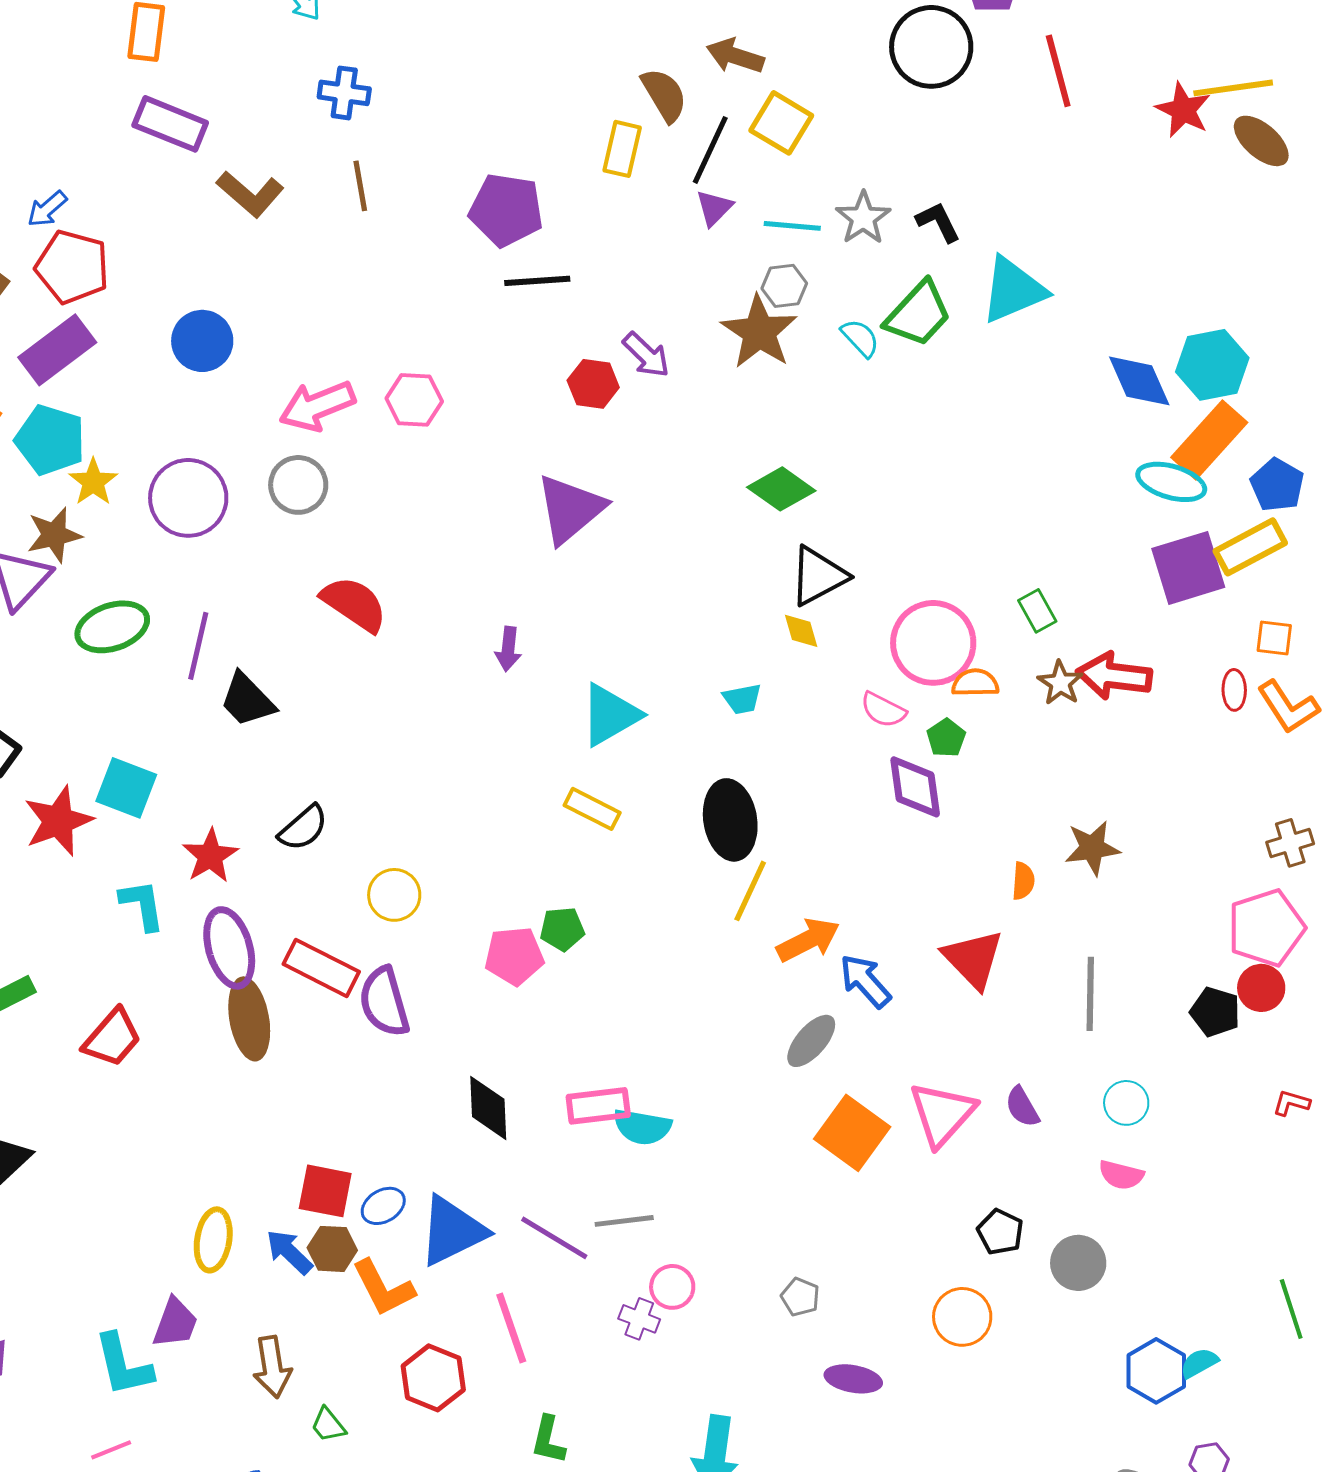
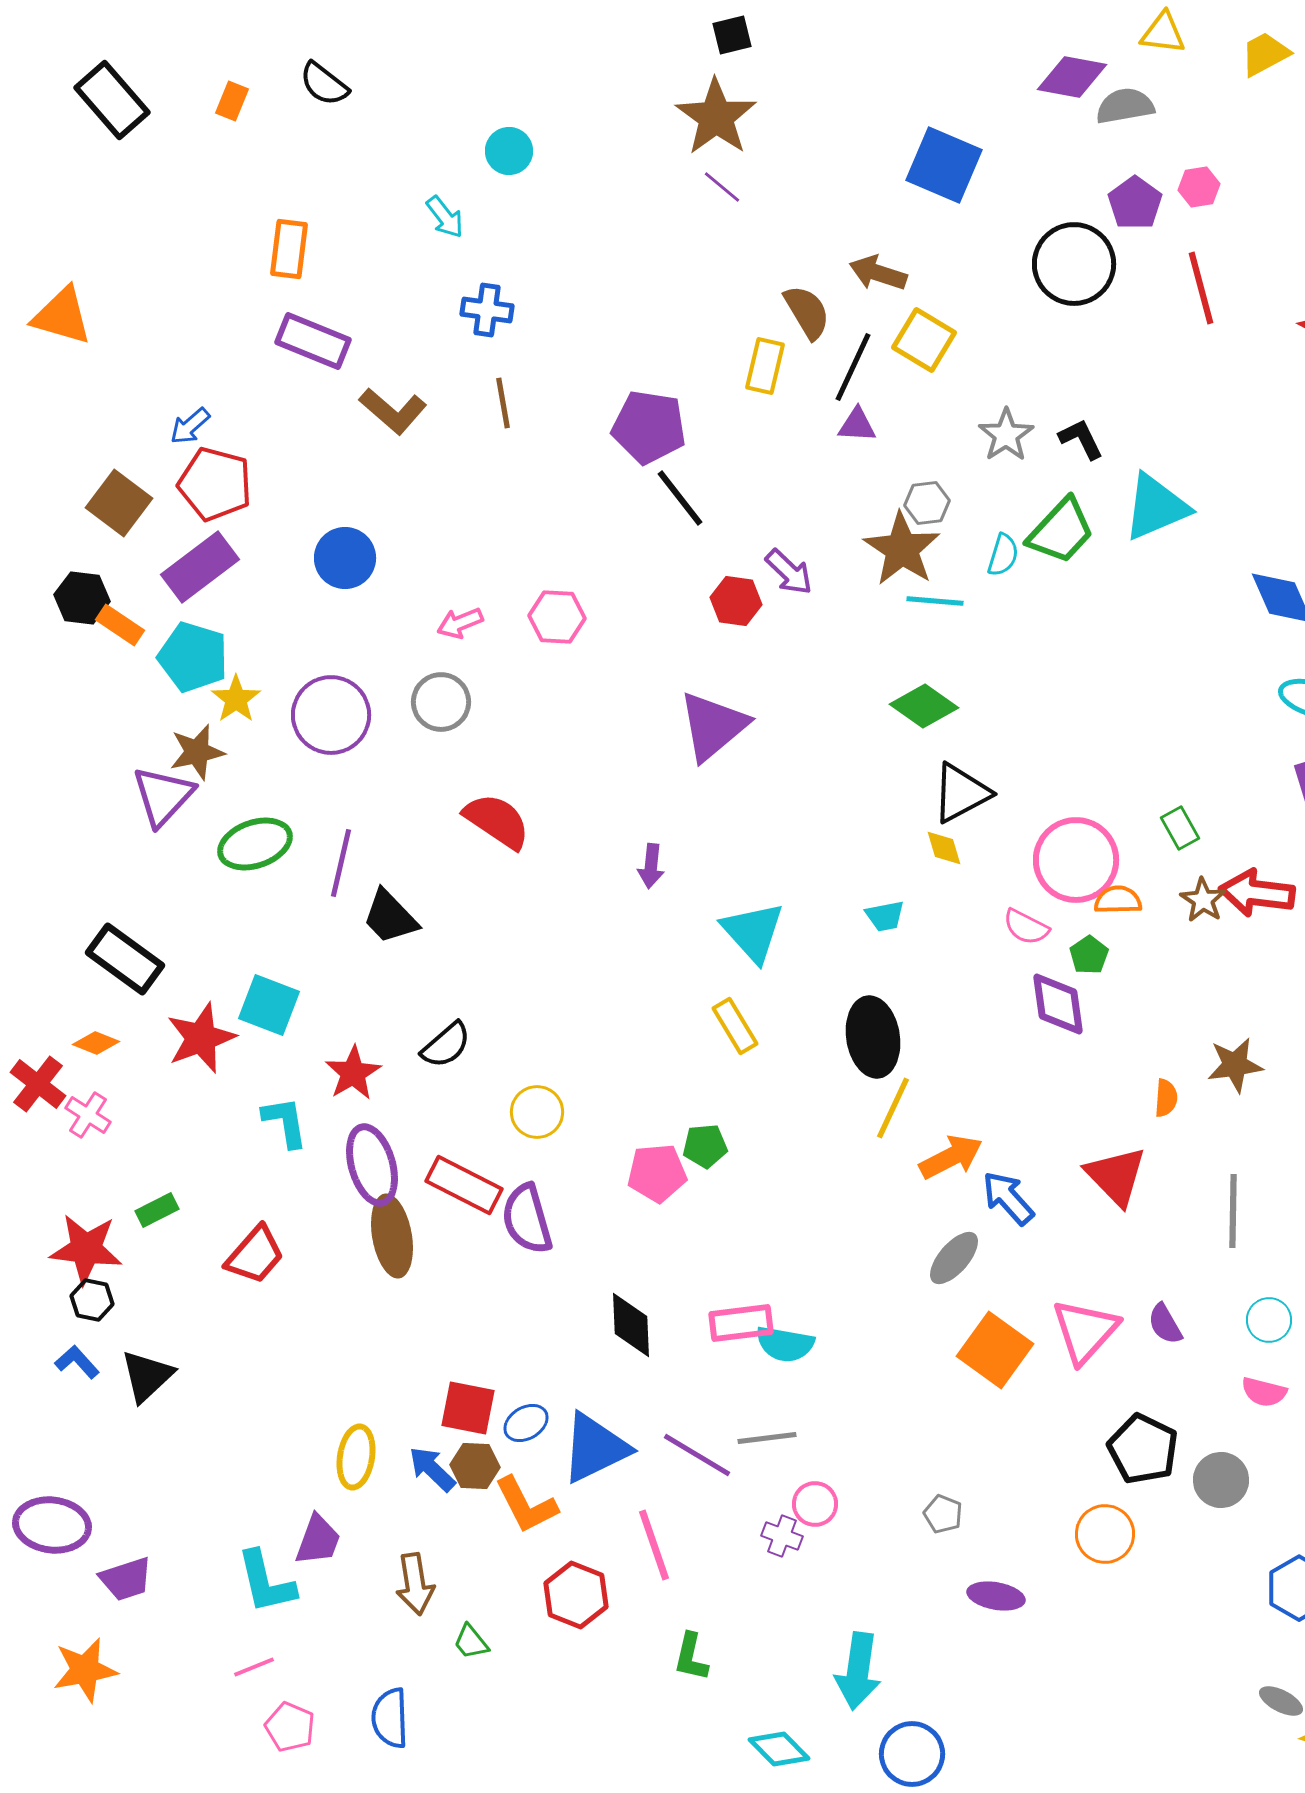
purple triangle: (714, 208) -> (857, 425), turned 48
cyan line: (792, 226) -> (935, 601), moved
black line: (537, 281) -> (680, 498), turned 56
cyan semicircle: (860, 338) -> (1003, 555), turned 60
pink arrow: (317, 406) -> (460, 623), size x0.6
cyan triangle: (610, 715) -> (753, 932), turned -42
yellow rectangle: (592, 809) -> (735, 1026), turned 32
black pentagon: (1000, 1232) -> (1143, 1449), size x1.5

